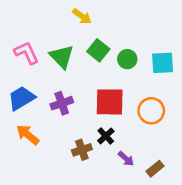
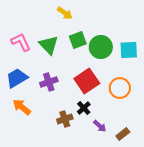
green square: (98, 50) -> (78, 40), turned 30
green circle: (127, 59) -> (101, 47), size x1.5
red square: (110, 102) -> (87, 81), turned -35

